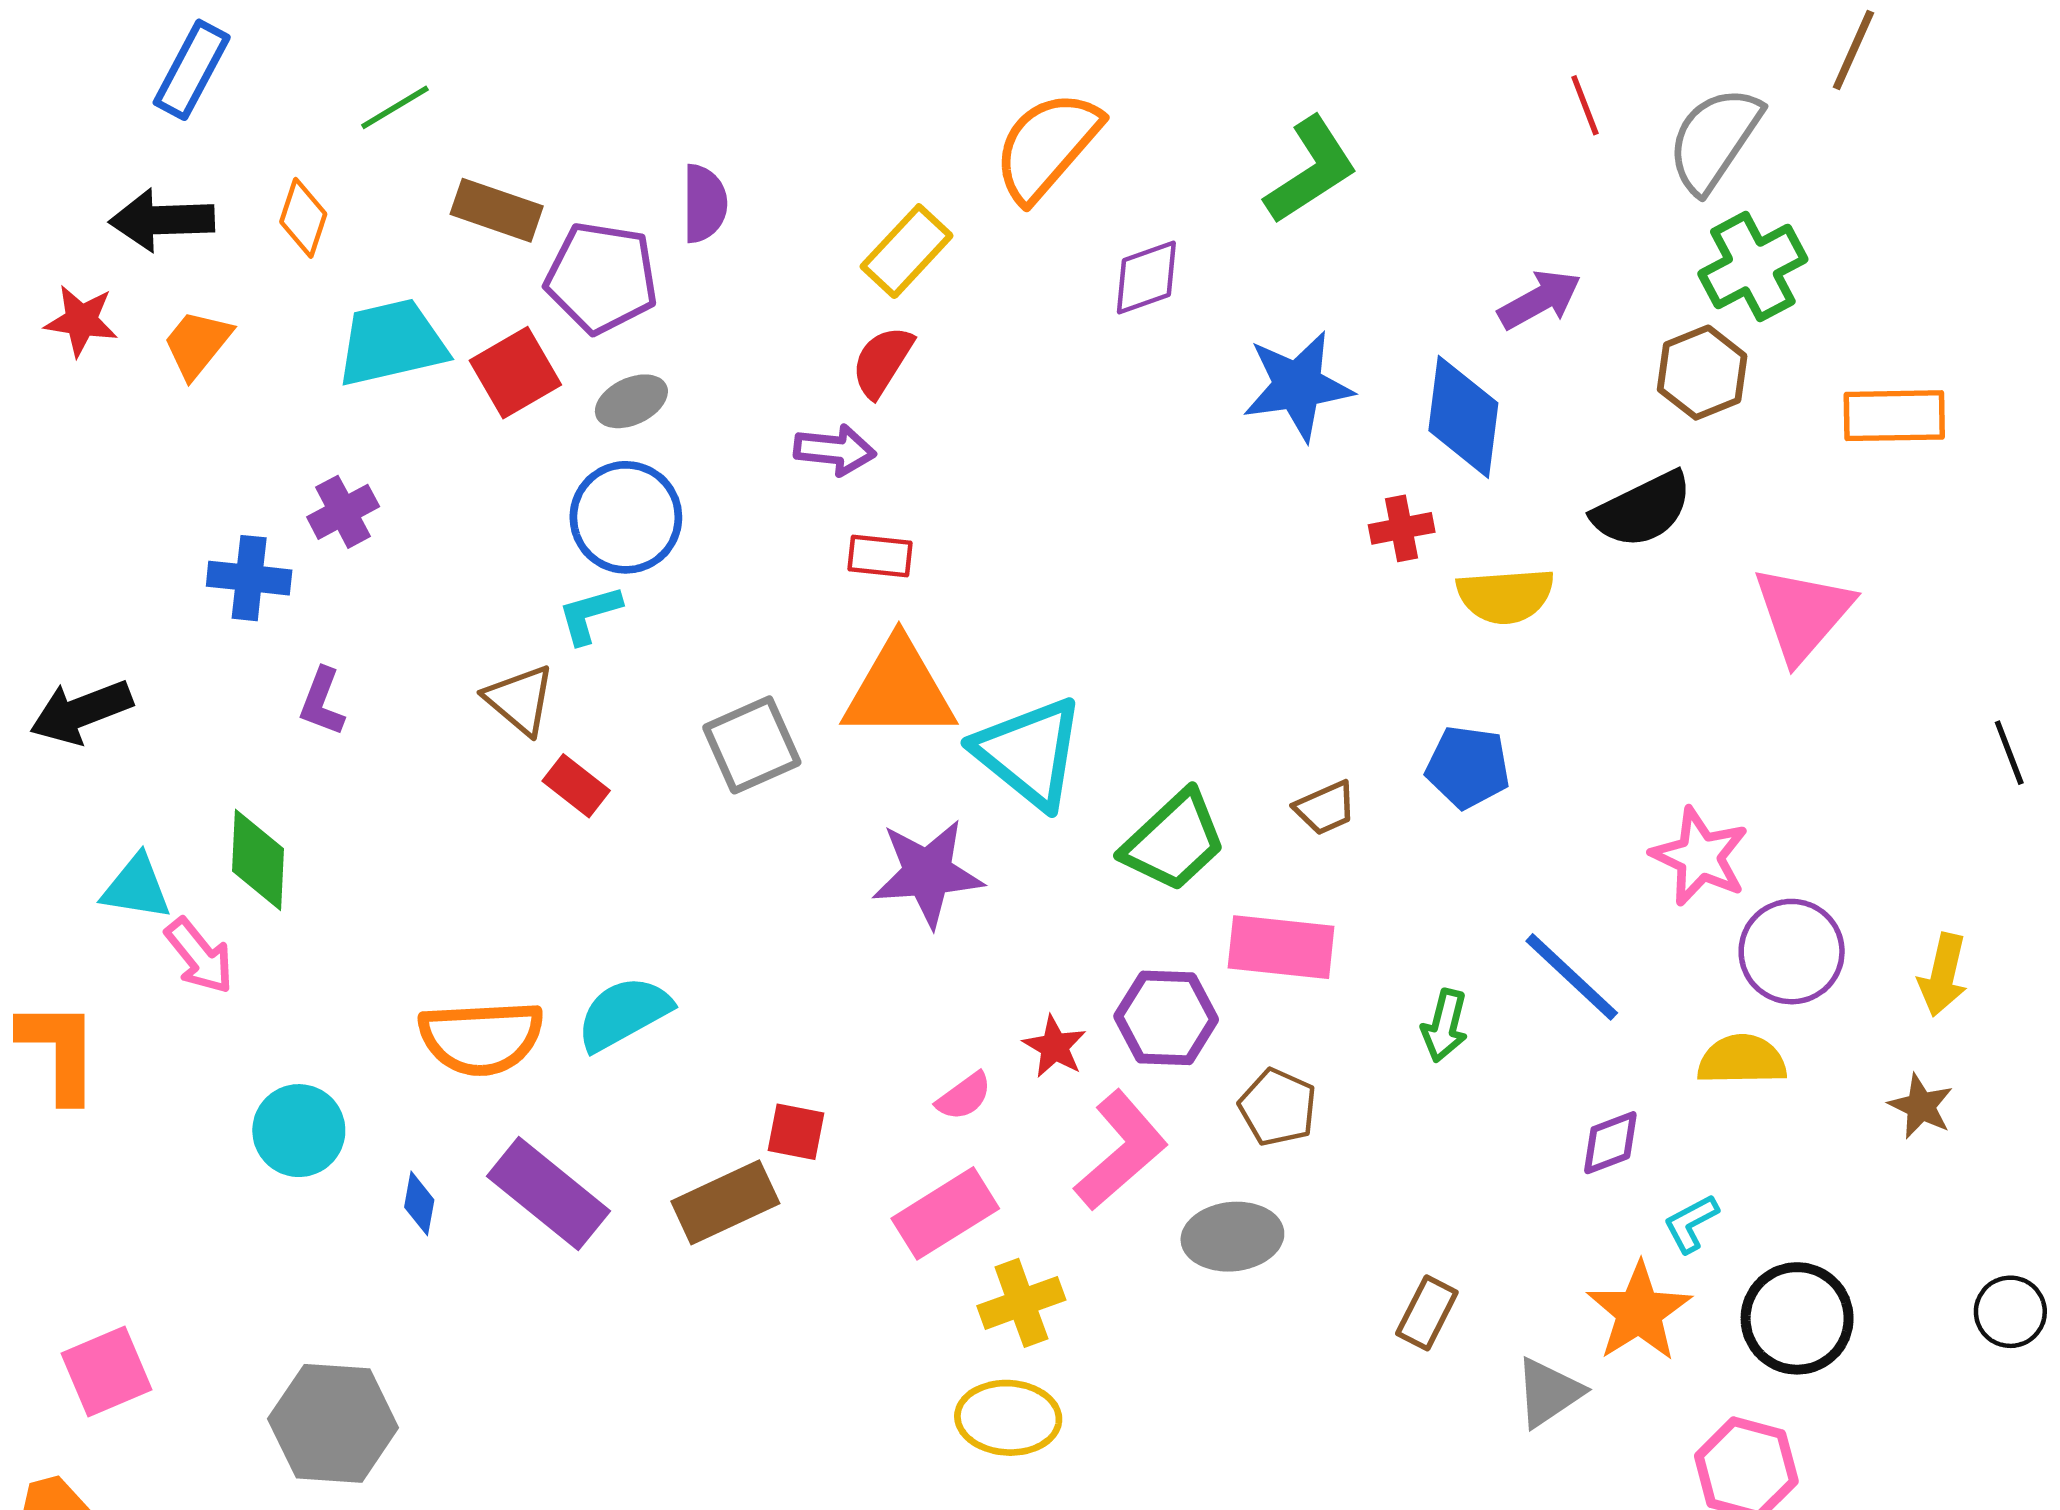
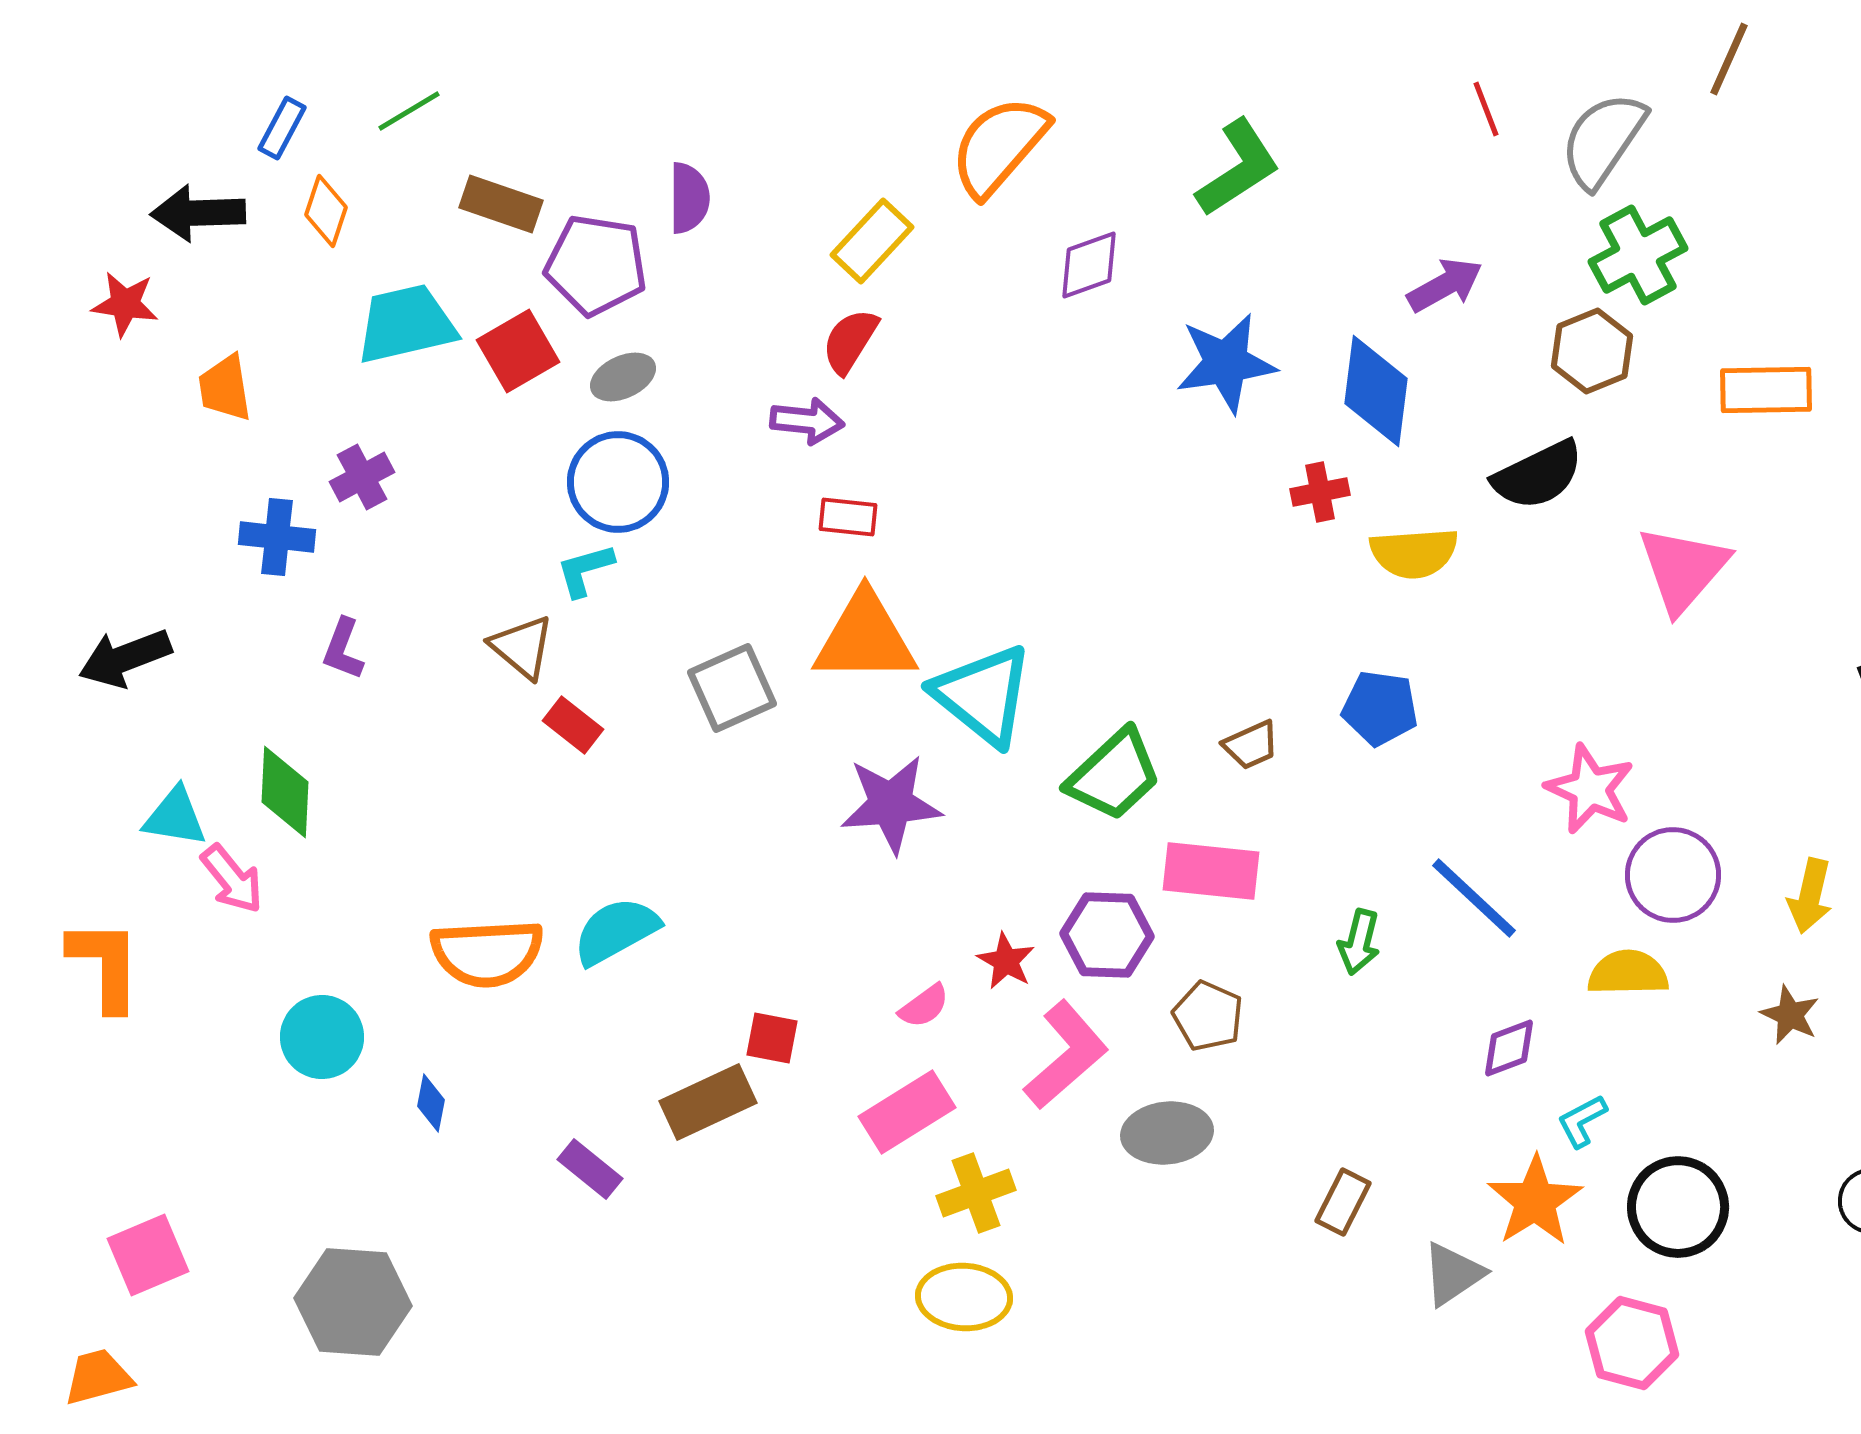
blue rectangle: (192, 70) -> (282, 128), moved, size x0.7
orange trapezoid: (197, 344) -> (225, 388), moved, turned -48
purple rectangle: (549, 1194) -> (590, 1169), moved, size x0.6

